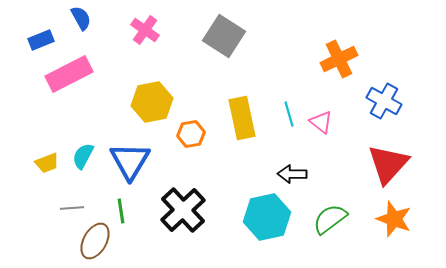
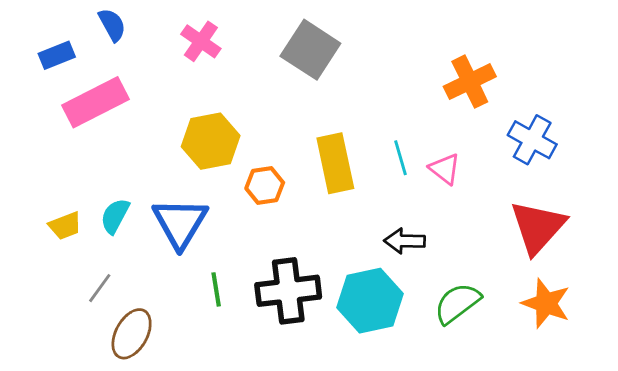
gray line: (72, 208) -> (100, 288), turned -50
black cross: (183, 210) -> (288, 291), moved, turned 36
green line: (121, 211) -> (216, 289), moved

